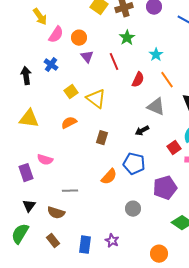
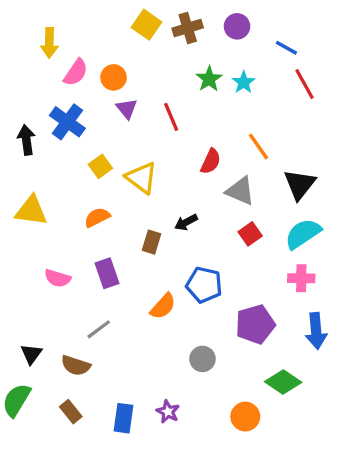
yellow arrow: (40, 17) -> (49, 43), turned 36
green star: (127, 38) -> (209, 79), moved
cyan star: (156, 55) -> (244, 82), moved
blue cross: (51, 65) -> (67, 122), size x1.5
red semicircle: (138, 80) -> (211, 161), moved
black arrow: (142, 131) -> (186, 222), moved
red square: (174, 148) -> (250, 234), moved
purple rectangle: (26, 173) -> (107, 273), moved
gray line: (70, 191) -> (99, 329), turned -35
orange circle: (159, 254) -> (245, 417), moved

